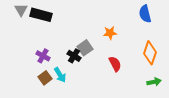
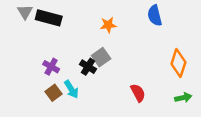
blue semicircle: (145, 14) -> (155, 15), moved
orange star: (110, 33) -> (108, 25), moved
red semicircle: (115, 64) -> (138, 93), moved

